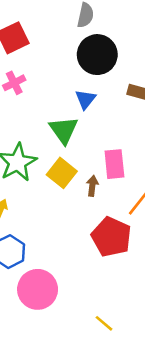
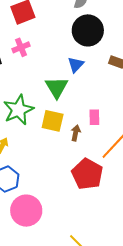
pink rectangle: (114, 164) -> (94, 117), size x0.7
yellow square: (62, 173) -> (53, 121), turned -30

